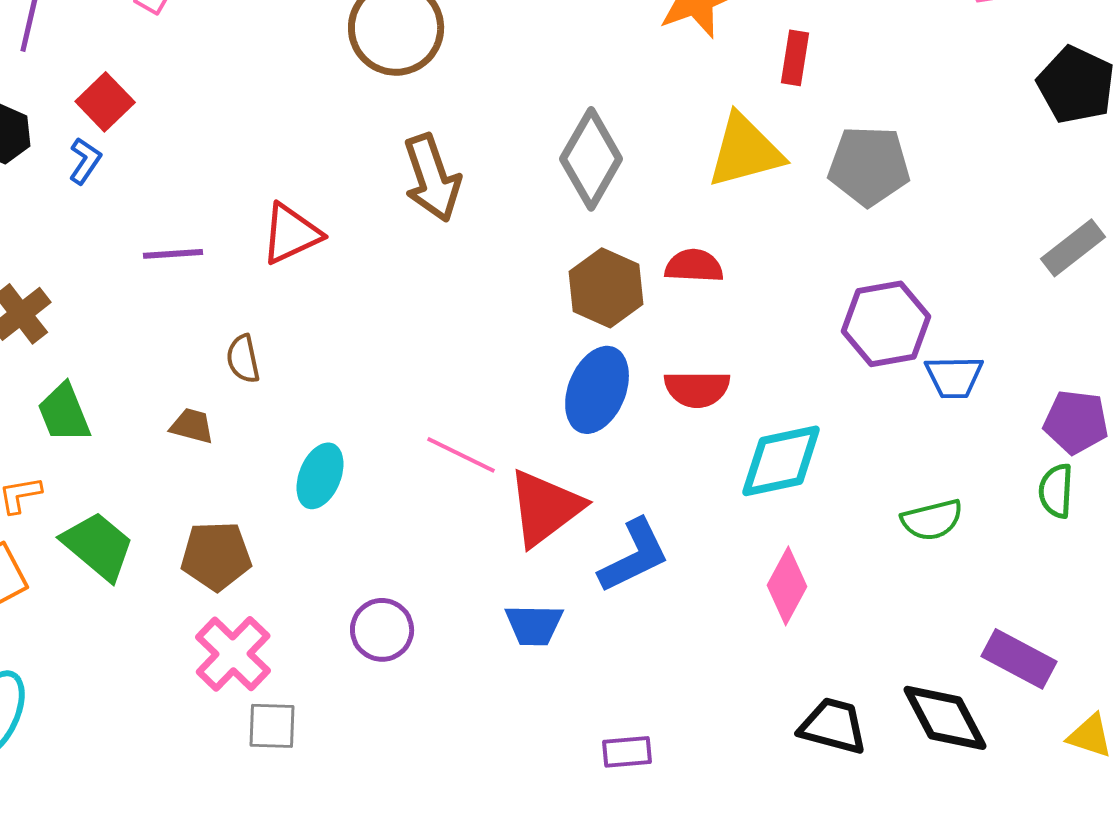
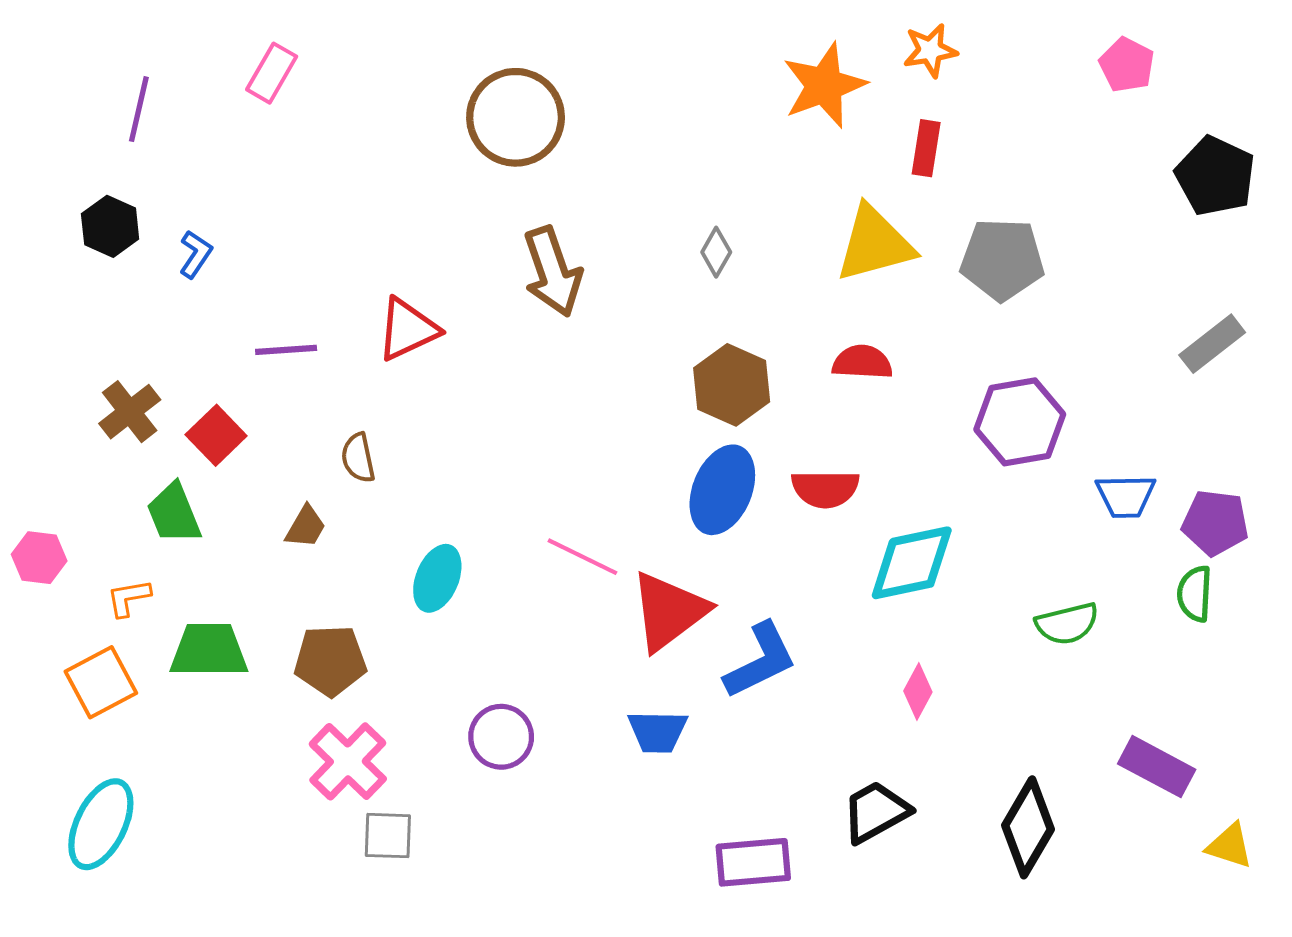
red square: (105, 102) -> (216, 435), moved
gray diamond: (591, 159) -> (716, 252), size x0.5
red semicircle: (694, 266) -> (862, 362), moved
blue trapezoid: (954, 377) -> (1126, 496), moved
brown trapezoid: (192, 426) -> (306, 527), turned 105
green trapezoid: (98, 546) -> (209, 650), turned -40
pink diamond: (787, 586) -> (918, 691), size x0.7
black diamond: (945, 718) -> (1028, 827), moved, turned 58
black trapezoid: (833, 726) -> (876, 812), moved, turned -44
purple rectangle: (627, 752) -> (753, 862), size x1.5

